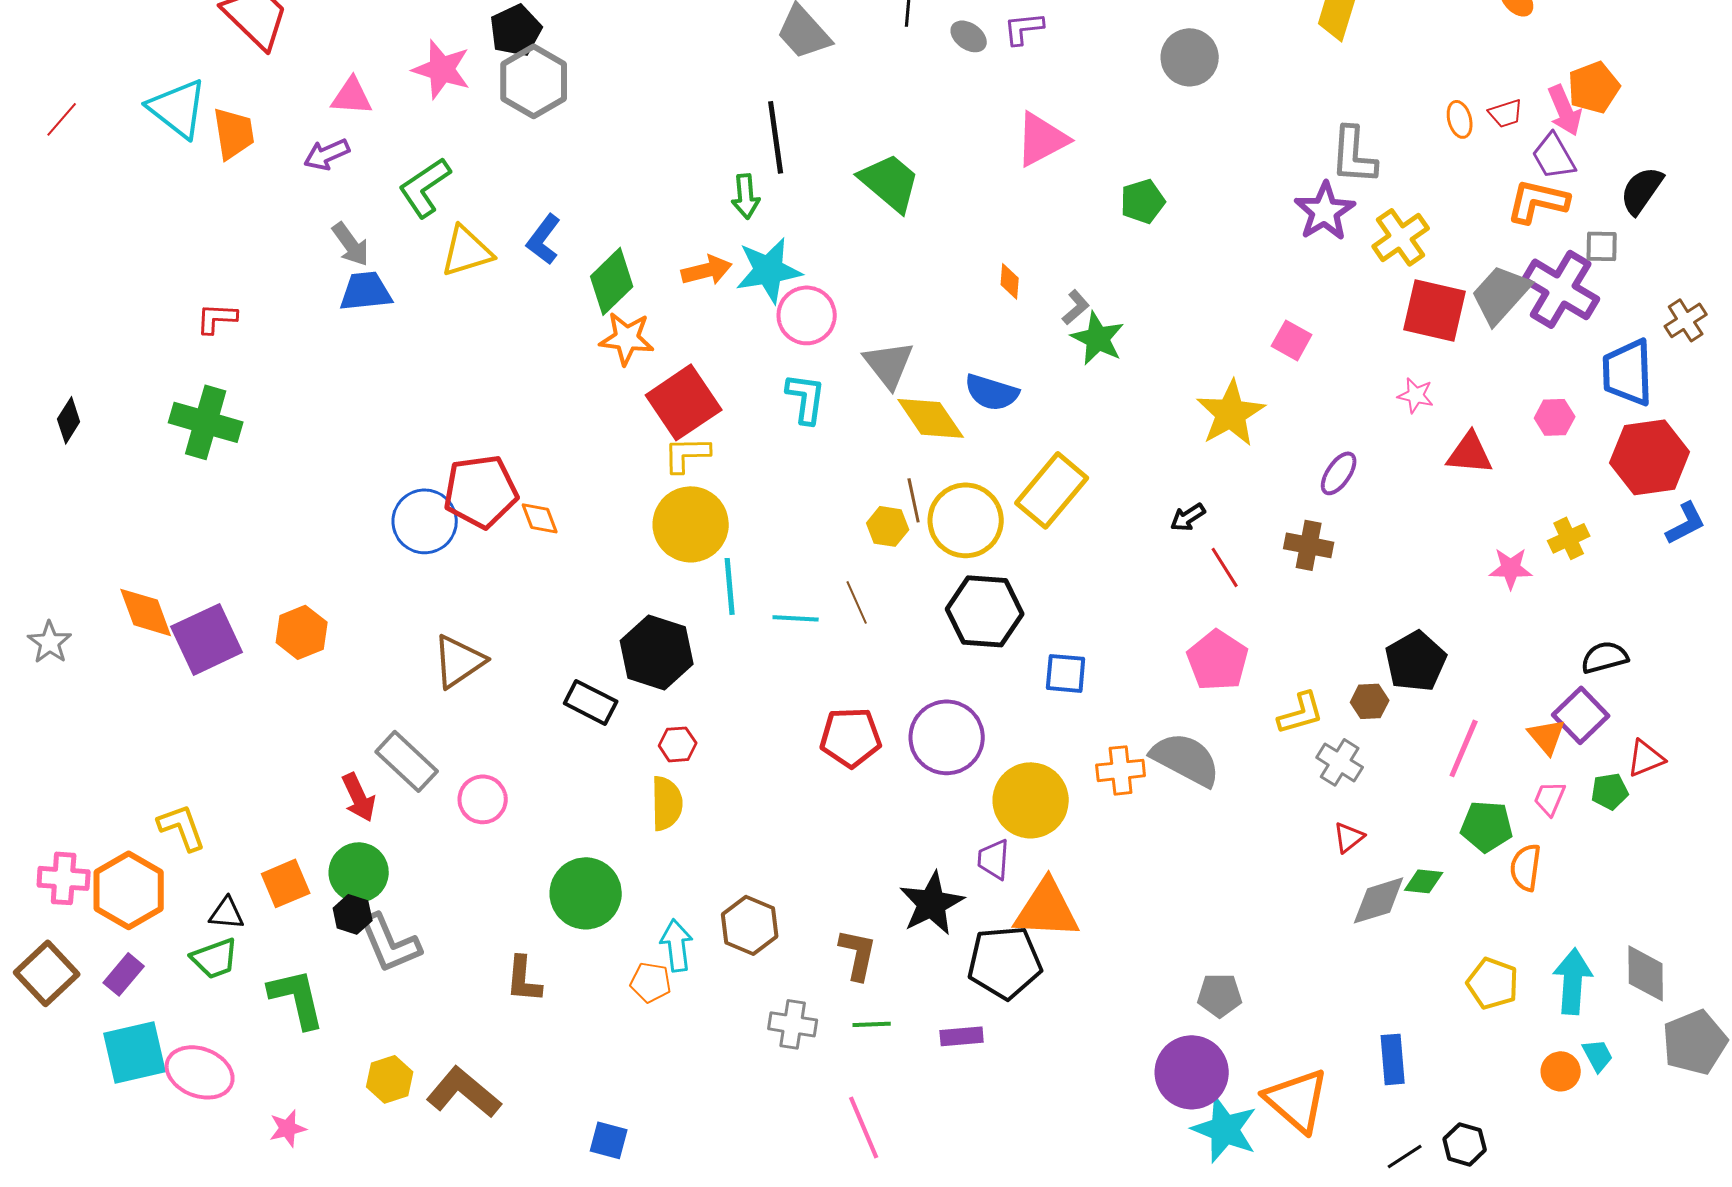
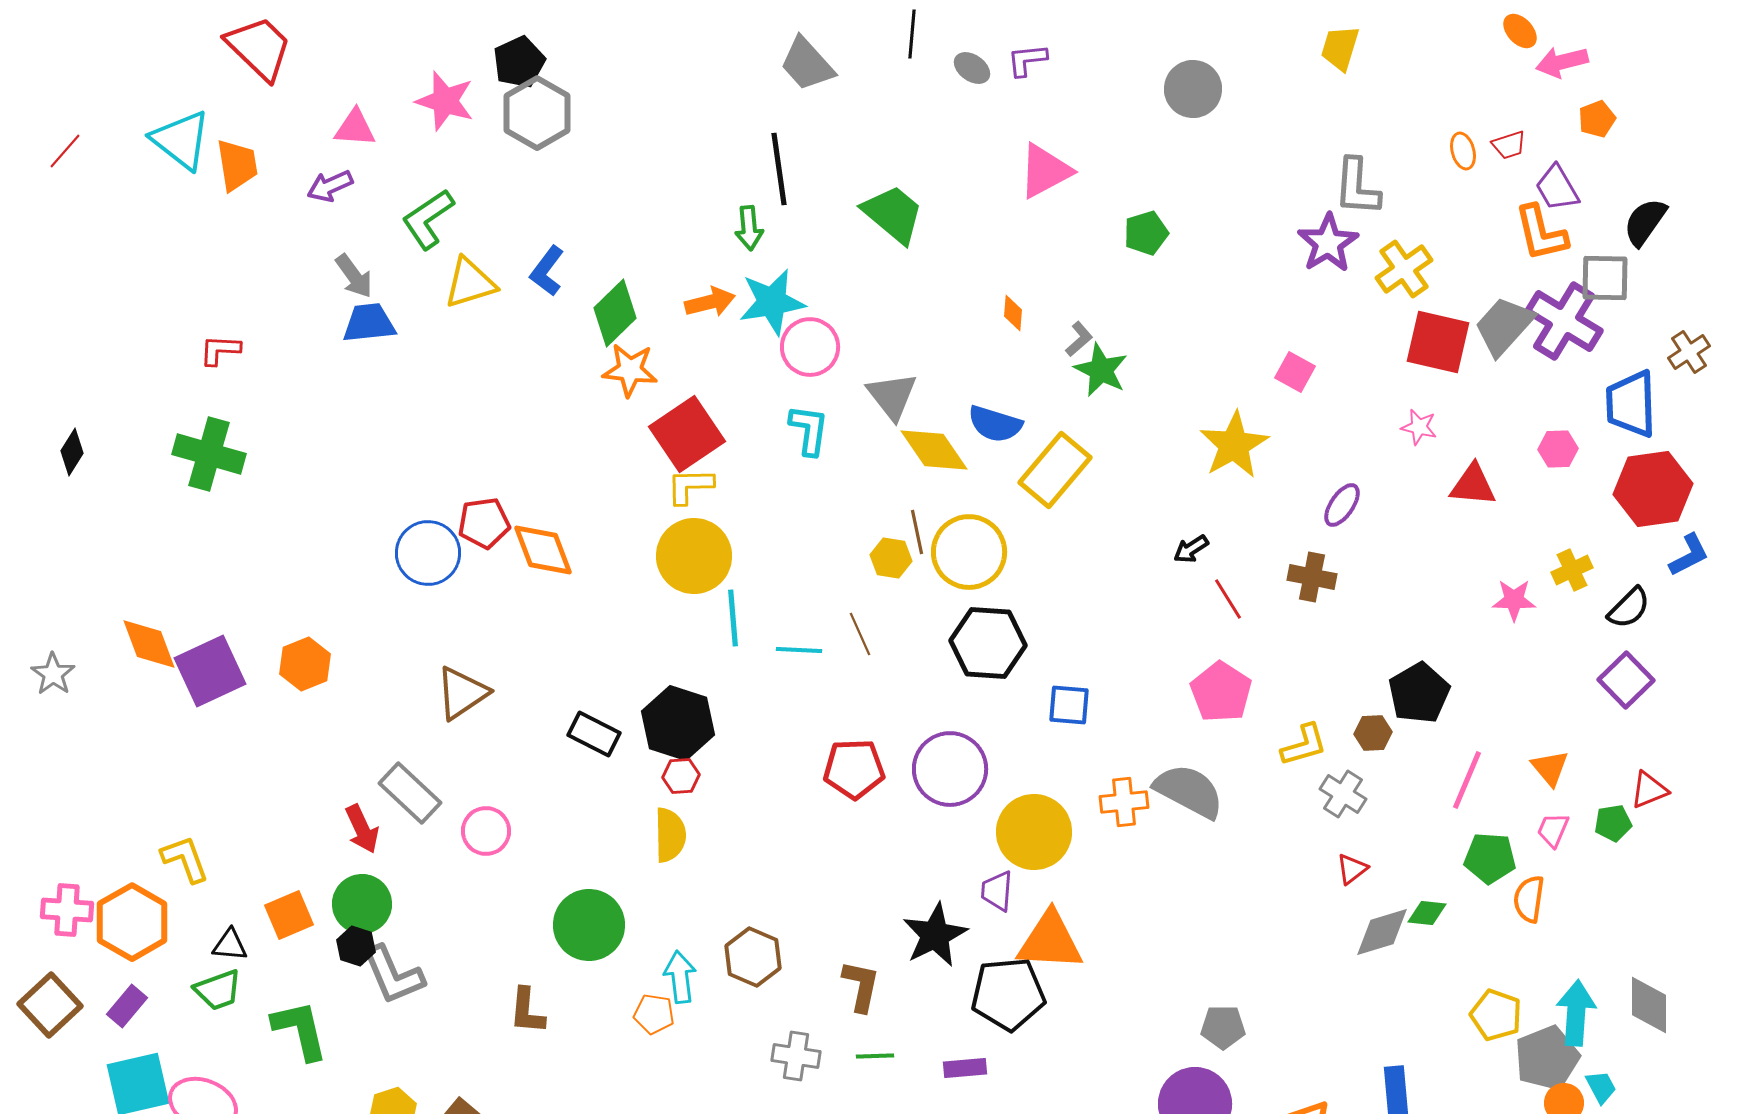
orange pentagon: (1594, 87) -> (1597, 119), size x0.7
pink arrow: (1565, 110) -> (1562, 62), moved, turned 99
orange L-shape: (1538, 201) -> (1541, 233), turned -116
gray square: (1602, 246) -> (1605, 278), size x1.5
yellow rectangle: (1052, 490) -> (1055, 470), moved
red pentagon: (481, 491) -> (484, 523), size x0.7
orange diamond: (540, 518) -> (543, 550), size x1.6
black hexagon: (657, 652) -> (678, 723), moved
black semicircle: (1605, 657) -> (1629, 608), moved, turned 150
purple square: (1581, 715) -> (1626, 680), moved
gray pentagon: (1695, 1042) -> (1547, 1058), moved

